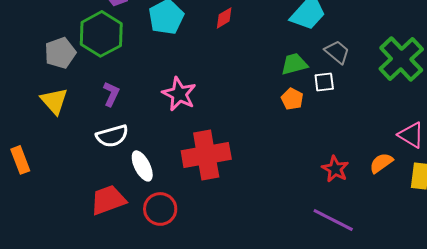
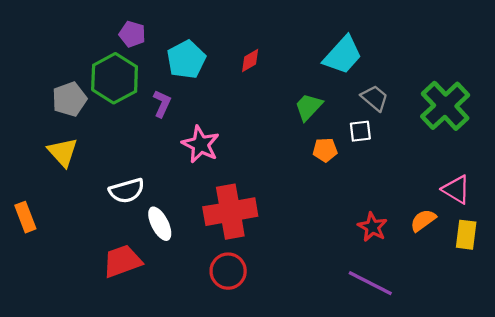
green trapezoid: (294, 64) -> (309, 107), moved, turned -32
purple L-shape: (111, 94) -> (162, 104), moved
orange pentagon: (292, 99) -> (325, 150), turned -30
red circle: (160, 209) -> (228, 271), moved

